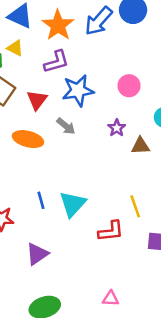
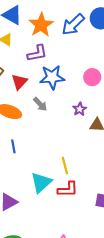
blue line: (41, 200) -> (13, 146), moved
cyan triangle: (73, 204) -> (41, 182), moved
yellow line: (135, 206) -> (65, 166), moved

